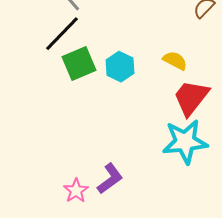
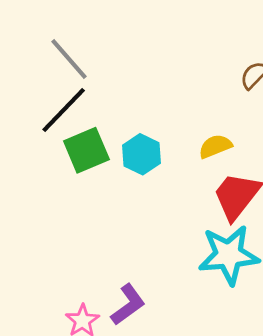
yellow semicircle: (175, 61) -> (215, 146), turned -50

